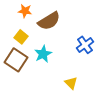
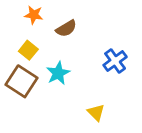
brown semicircle: (49, 21) -> (66, 28), size x0.7

